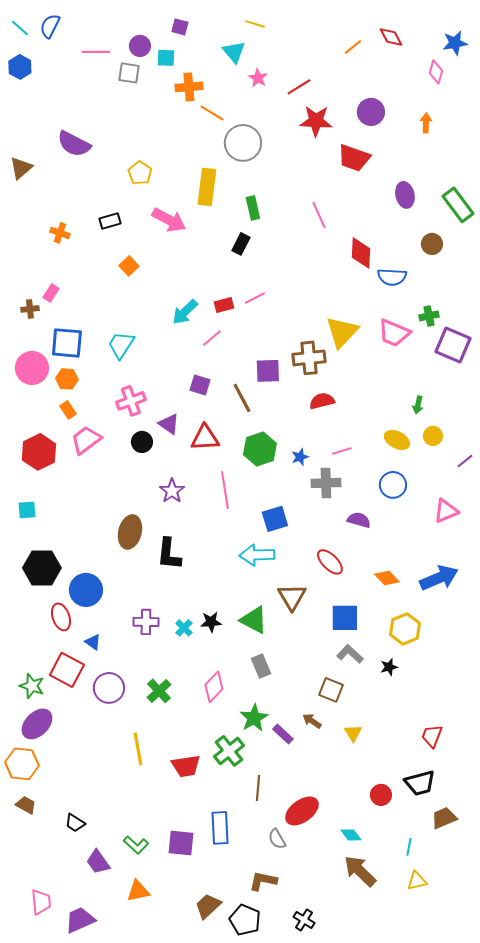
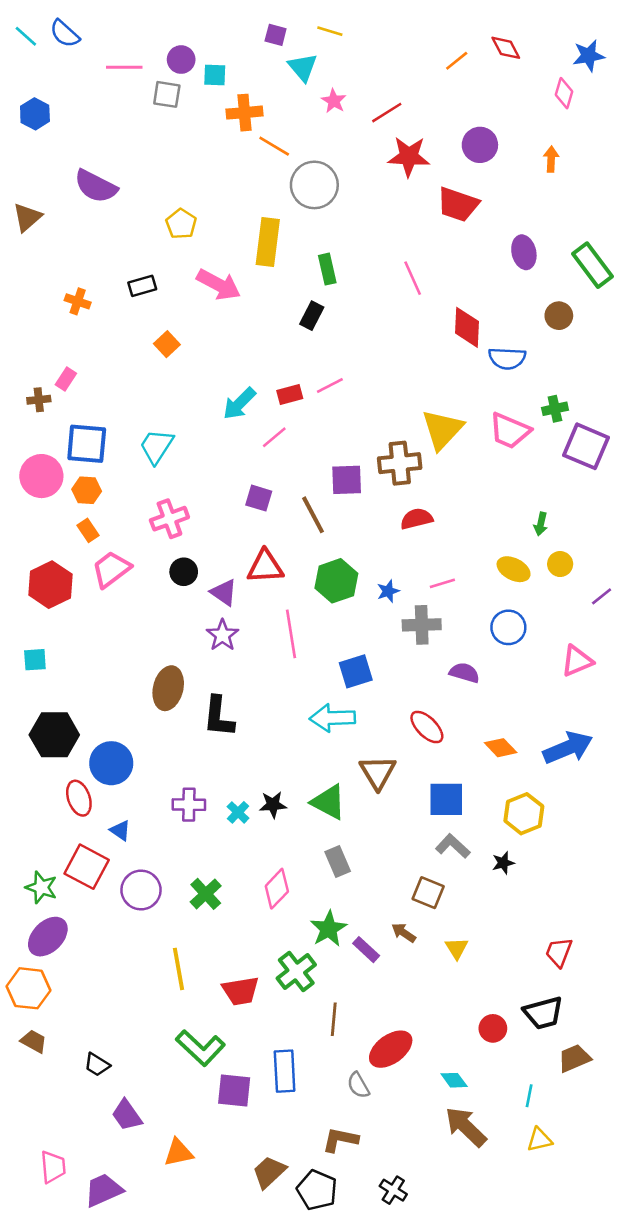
blue semicircle: (50, 26) -> (65, 34), turned -75
purple square: (180, 27) -> (276, 35), moved
blue hexagon: (20, 67) -> (35, 114), moved
purple triangle: (169, 424) -> (224, 592), moved
green L-shape: (136, 845) -> (201, 1048), moved, size x1.5

